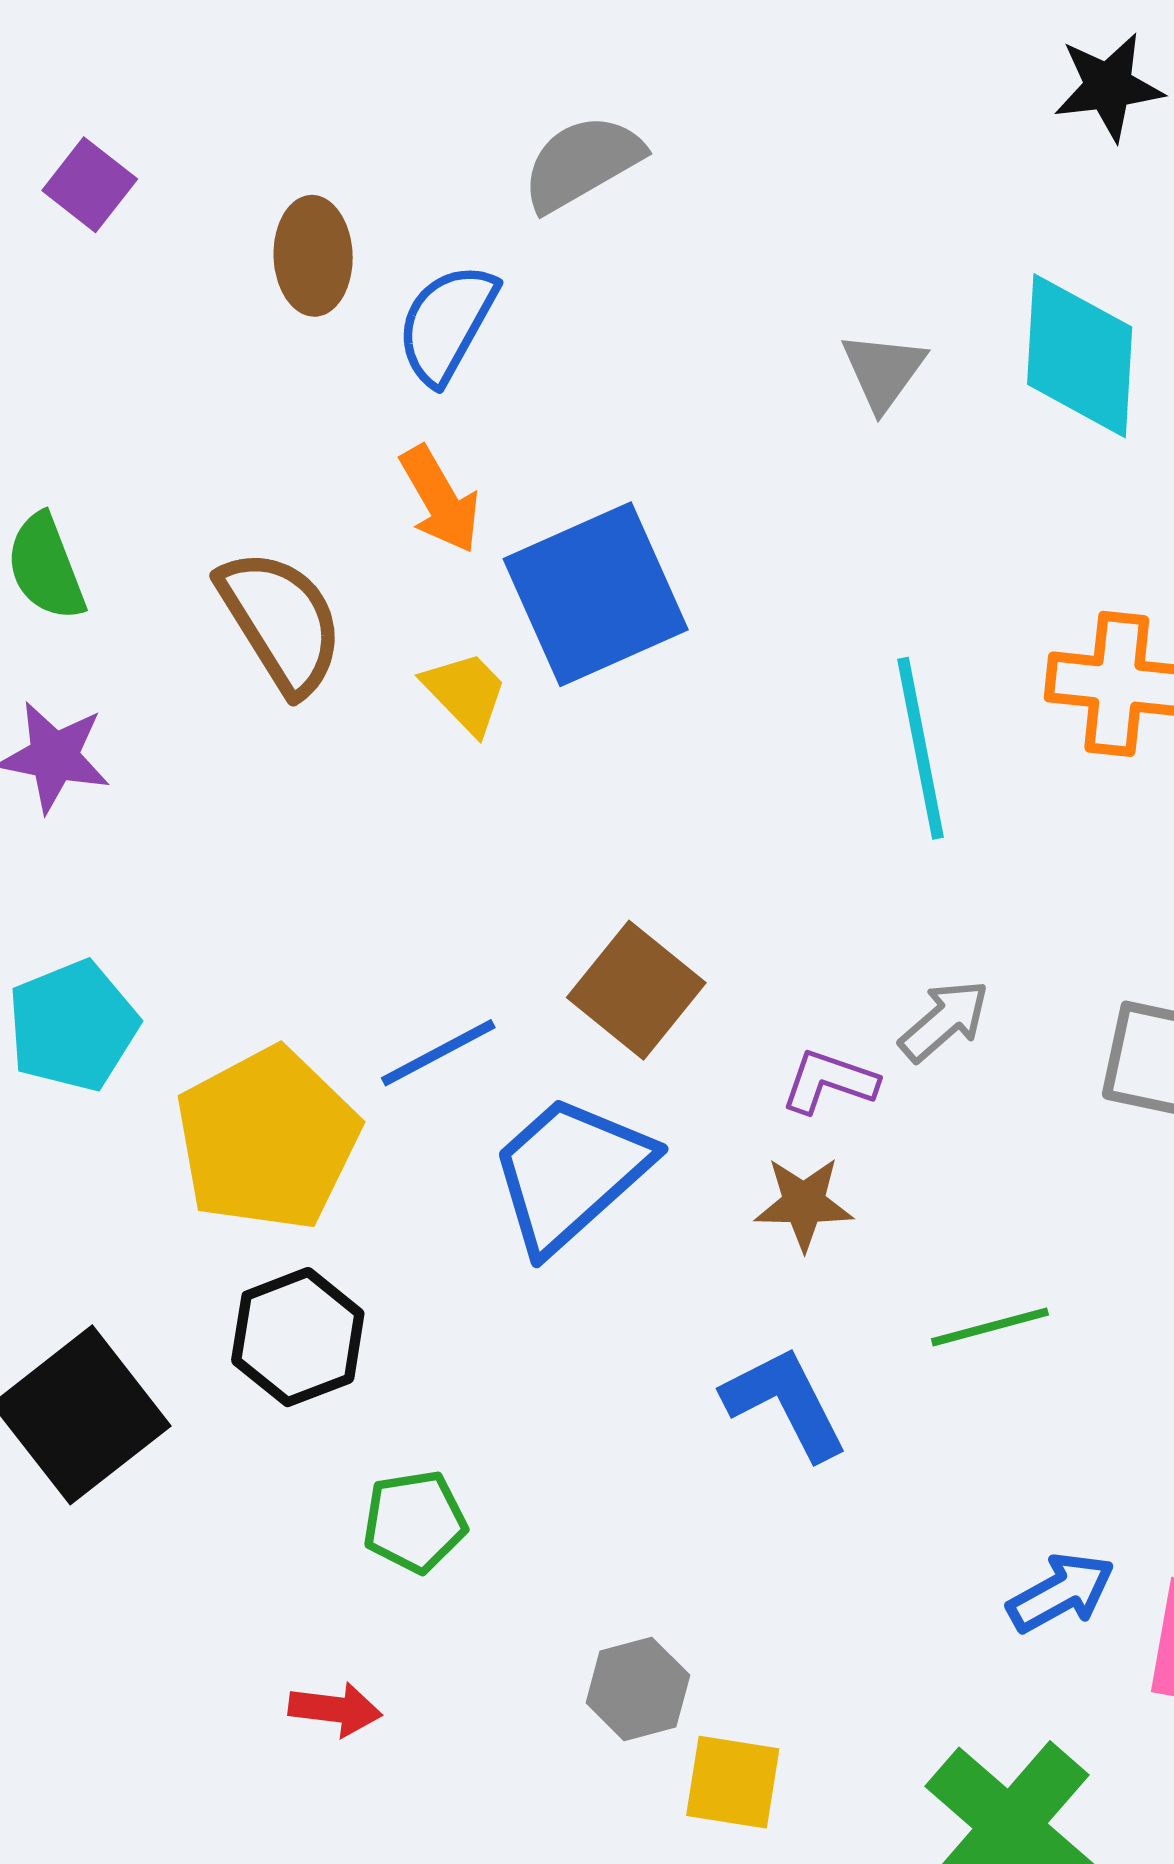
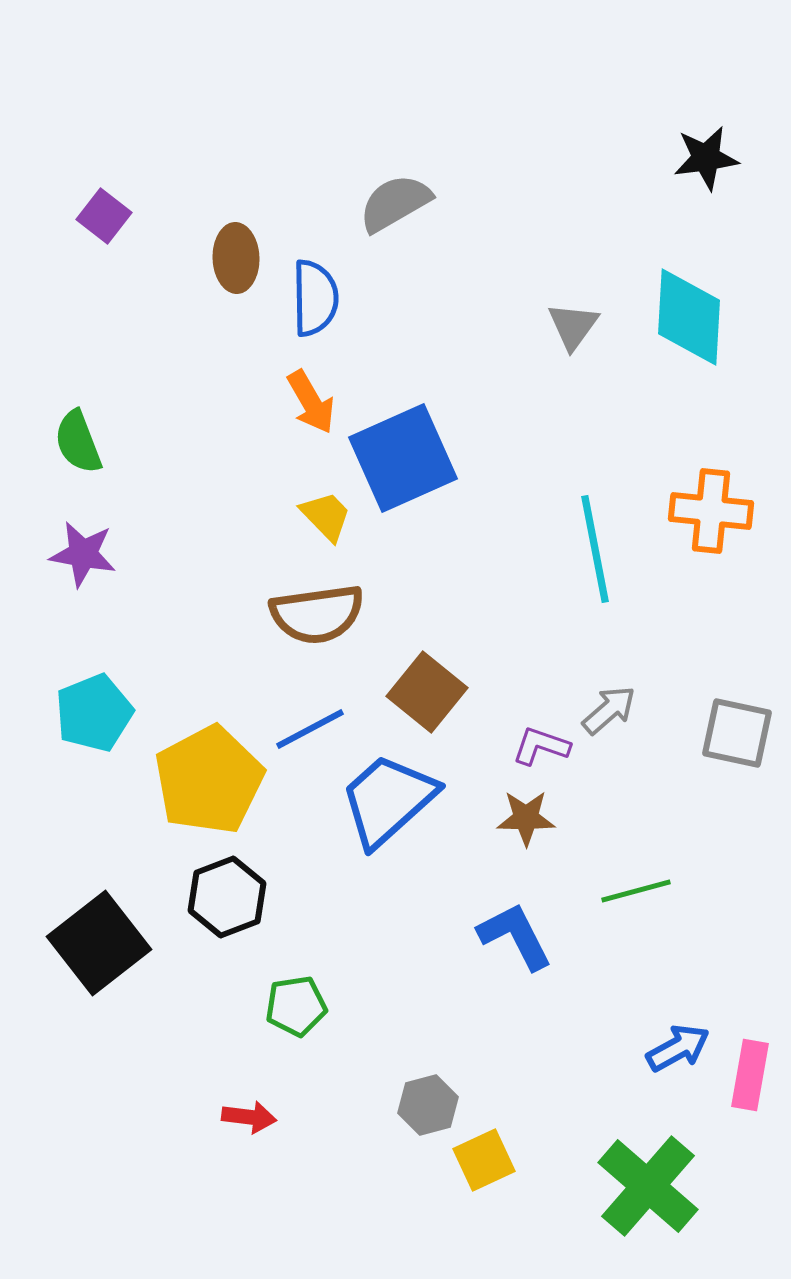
blue semicircle: (447, 323) -> (315, 298), turned 150
brown semicircle: (281, 621) -> (317, 614), moved, turned 114
yellow square: (733, 1782) -> (484, 1160), turned -34

